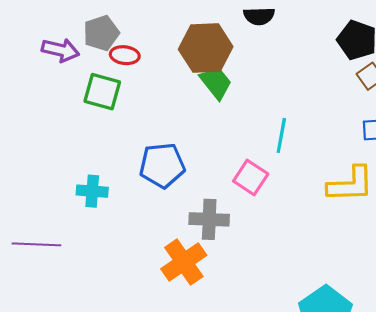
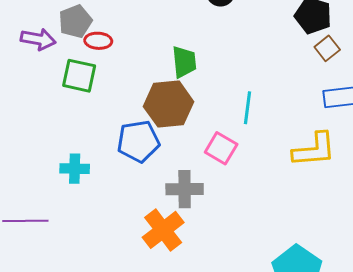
brown hexagon: (206, 48) -> (169, 104), moved
green trapezoid: (216, 83) -> (184, 62), turned 36

